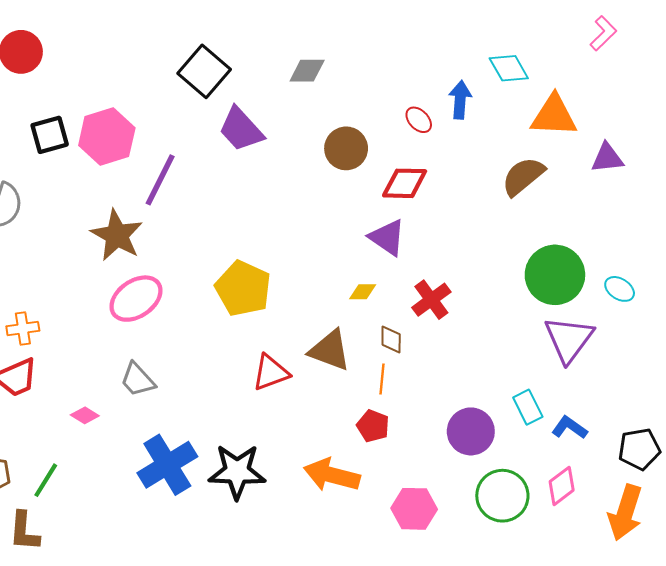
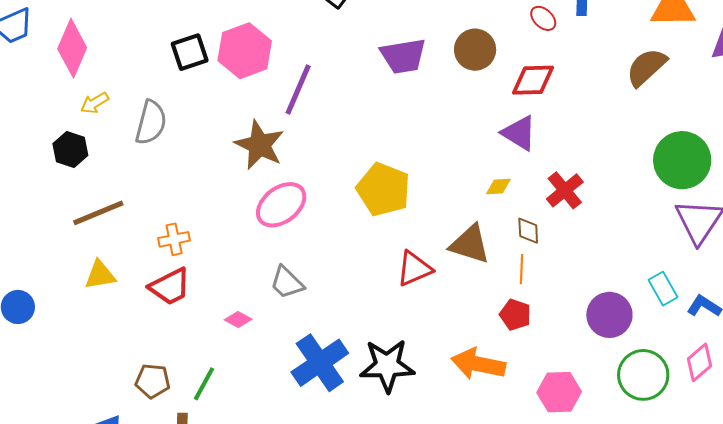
purple trapezoid: (241, 129) -> (403, 56), moved, turned -54

